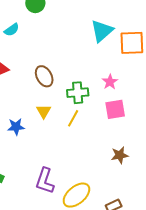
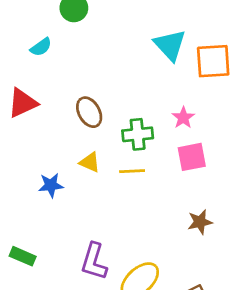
cyan triangle: (102, 31) -> (170, 45), turned -30
yellow triangle: (44, 111) -> (90, 162), turned -35
yellow line: (73, 118) -> (132, 171), turned 60

